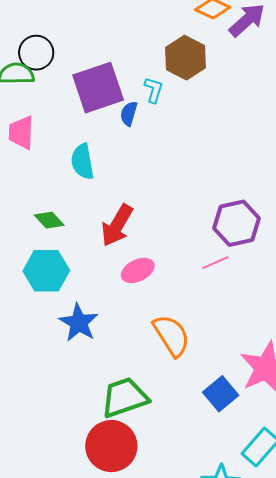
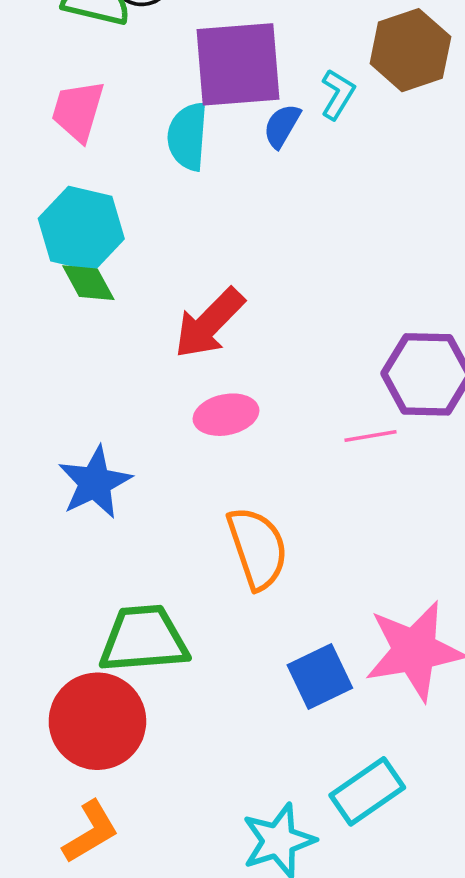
cyan semicircle: (82, 161) -> (188, 136), moved
cyan hexagon: (46, 271) -> (81, 229), moved

